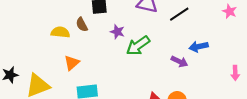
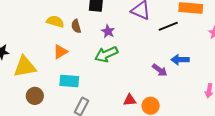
brown semicircle: (82, 24) -> (76, 26), moved
green arrow: (138, 46) -> (106, 54), moved

